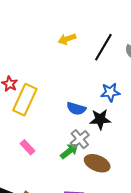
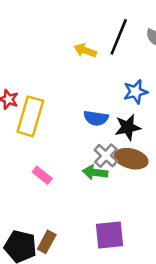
yellow arrow: (67, 39) -> (85, 50), moved, turned 48
green arrow: (69, 151) -> (95, 172), turned -126
brown ellipse: (97, 163) -> (131, 159), moved

